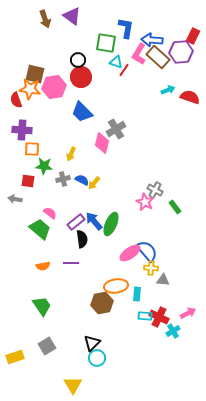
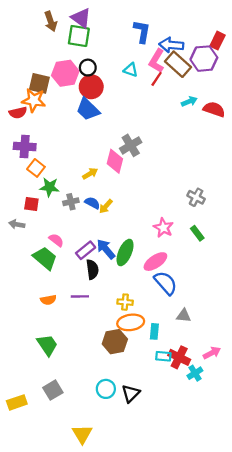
green square: (106, 43) -> (79, 36), moved
red line: (124, 70) -> (157, 79), moved
pink hexagon: (54, 87) -> (65, 73), moved
red semicircle: (16, 100) -> (18, 113), turned -84
blue trapezoid: (82, 112) -> (88, 109), moved
orange square: (32, 149) -> (36, 168), turned 35
yellow arrow: (71, 154) -> (90, 174), moved, turned -144
gray cross: (155, 190) -> (196, 197), moved
pink ellipse: (130, 253) -> (155, 262), moved
yellow cross: (151, 268) -> (125, 302), moved
black triangle: (92, 343) -> (131, 393), moved
cyan circle: (97, 358) -> (106, 389), moved

